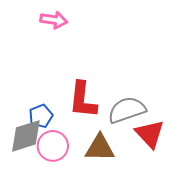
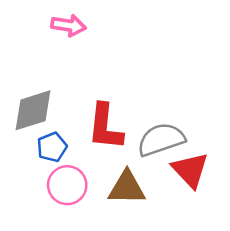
gray diamond: (26, 136) -> (33, 110), moved

